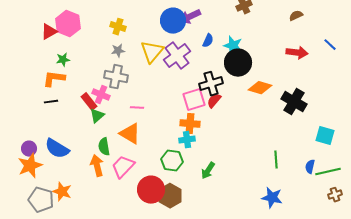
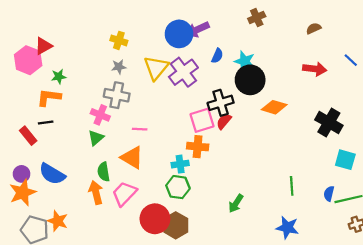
pink hexagon: (68, 24) -> (28, 60), moved
red rectangle: (89, 102) -> (28, 136), moved
black cross: (294, 102) -> (329, 123), moved
cyan cross: (187, 140) -> (180, 164), moved
green arrow: (208, 171) -> (236, 203), moved

